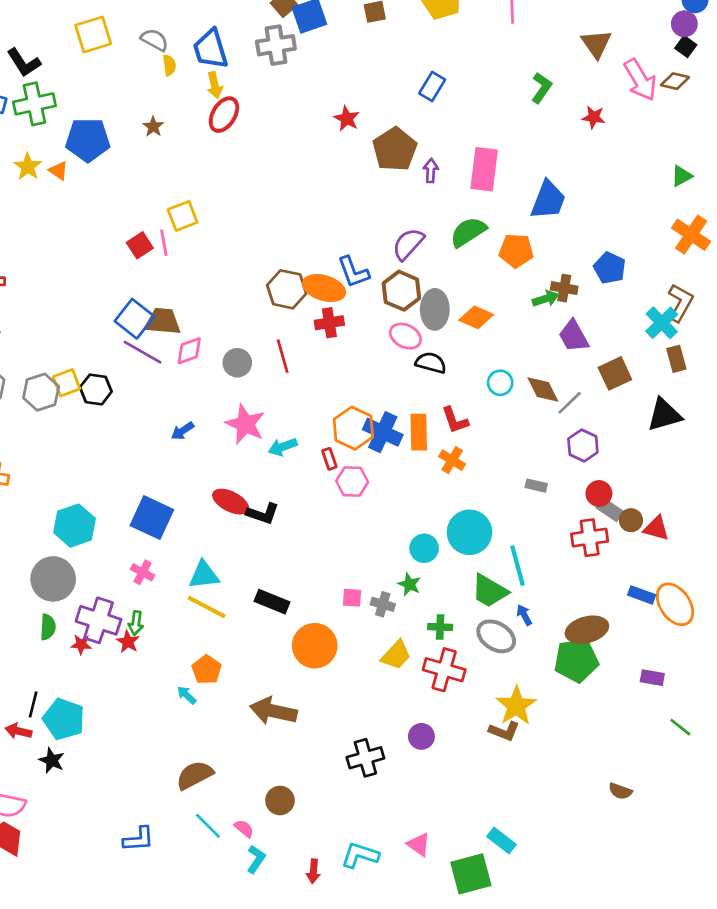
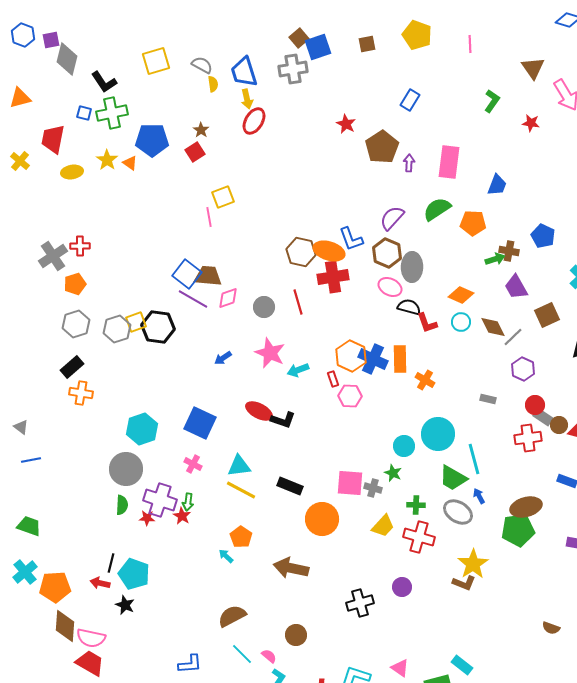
blue trapezoid: (548, 200) -> (497, 185), size x0.7
red square: (140, 245) -> (195, 152), moved
orange diamond: (476, 317) -> (461, 295), moved
red cross: (329, 323) -> (333, 277), size x1.4
black hexagon: (96, 389) -> (158, 327), size x1.4
red L-shape: (455, 420) -> (427, 323), moved
pink square: (352, 598) -> (350, 483), size x1.8

